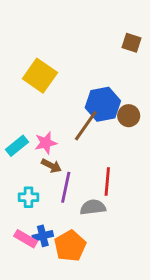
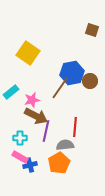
cyan rectangle: (17, 146) -> (11, 92), moved
brown arrow: (51, 166) -> (36, 116), size x1.6
pink rectangle: (26, 239) -> (20, 157), moved
orange pentagon: (70, 246) -> (59, 163), moved

